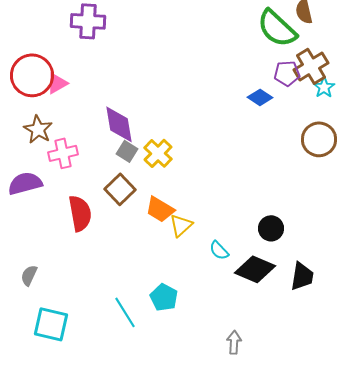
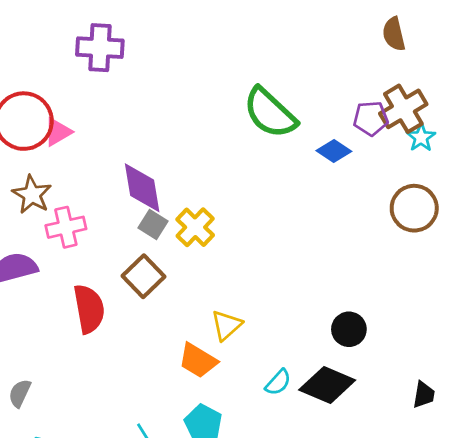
green semicircle: (277, 28) -> (270, 113), moved
orange trapezoid: (160, 209) -> (198, 361), moved
cyan semicircle: (219, 250) -> (278, 382), moved, turned -95
black trapezoid: (302, 276) -> (424, 395), moved, size x0.7

